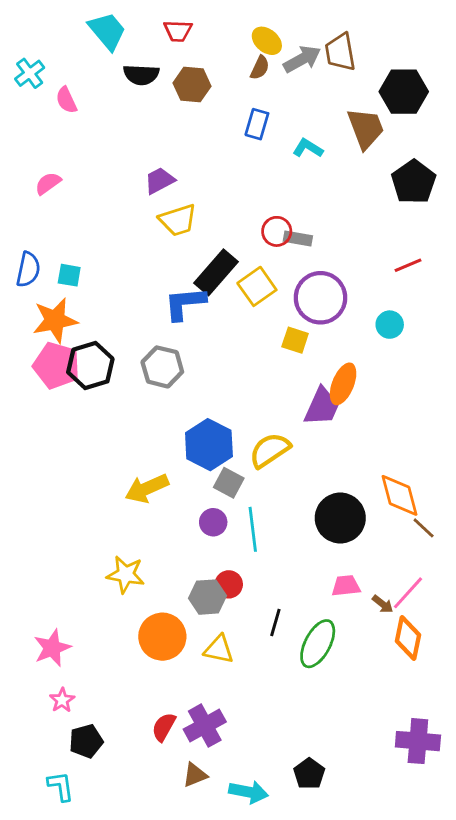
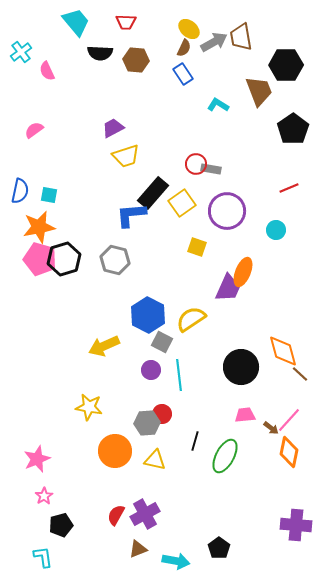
blue rectangle: (257, 124) -> (183, 74), moved, turned -50
yellow square: (295, 340) -> (197, 247), moved

